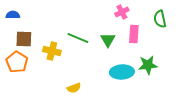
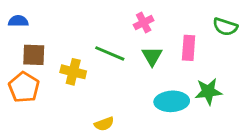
pink cross: (122, 12) -> (144, 23), moved
green semicircle: (160, 19) -> (225, 27), turned -60

